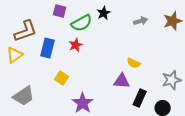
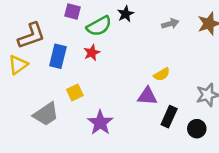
yellow semicircle: (134, 63) -> (162, 74), turned -56
yellow square: (62, 78) -> (75, 92), turned 32
gray trapezoid: (24, 96) -> (46, 114), moved

